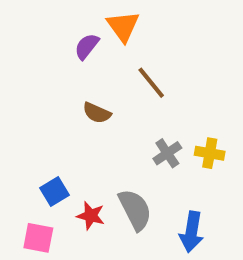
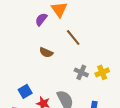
gray cross: (167, 153) -> (81, 72), turned -32
yellow cross: (210, 153) -> (102, 72), turned -32

